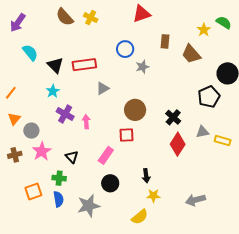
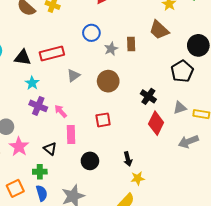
brown rectangle: (165, 41) -> (131, 44), moved
black triangle: (55, 65) -> (23, 57), turned -30
cyan star: (53, 91) -> (32, 83), moved
brown circle: (135, 110) -> (108, 81), moved
pink arrow: (86, 122) -> (61, 111), turned -32
pink rectangle: (106, 155) -> (71, 135), moved, turned -30
black circle: (110, 183) -> (90, 161), moved
gray arrow: (195, 200) -> (188, 142), moved

